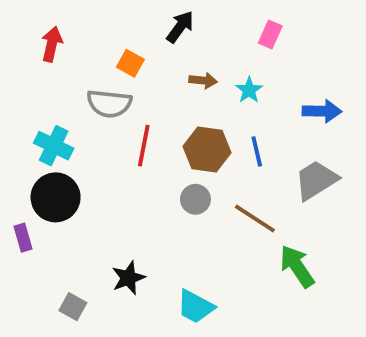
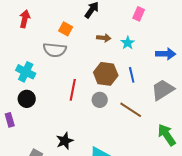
red line: (144, 146) -> (73, 90), moved
black circle: (56, 197) -> (27, 99), size x0.7
green arrow: (297, 266) -> (167, 135), moved

